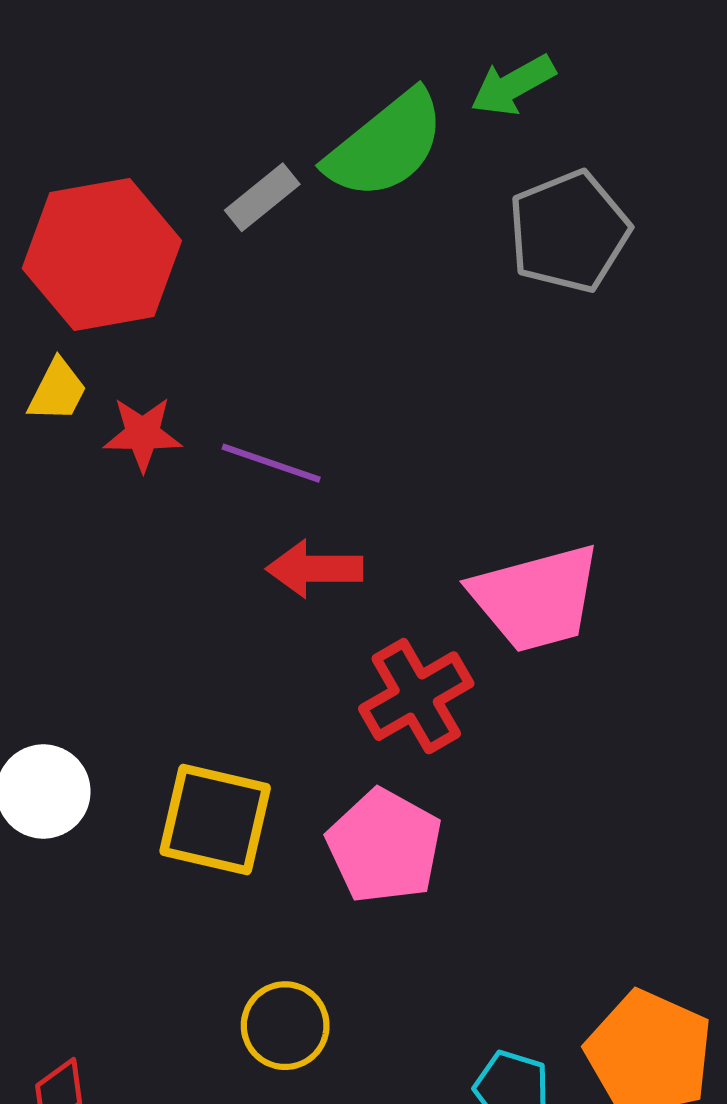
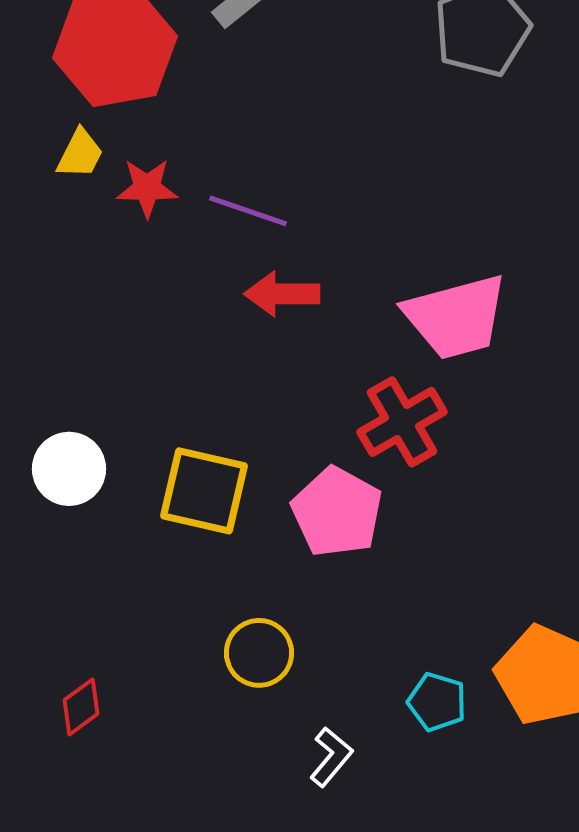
red cross: (416, 696) -> (402, 422), moved

